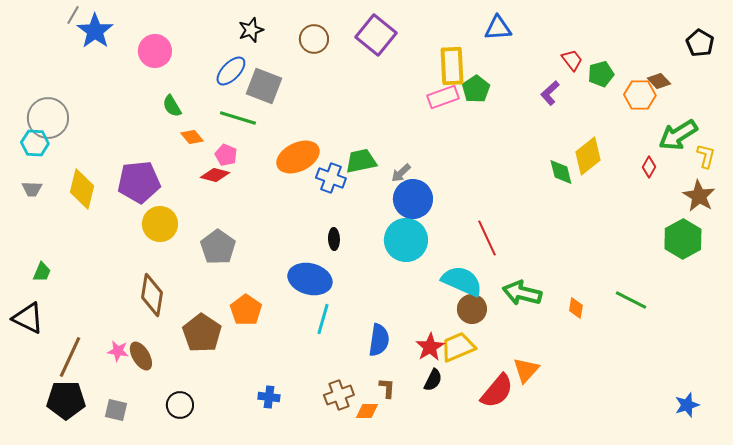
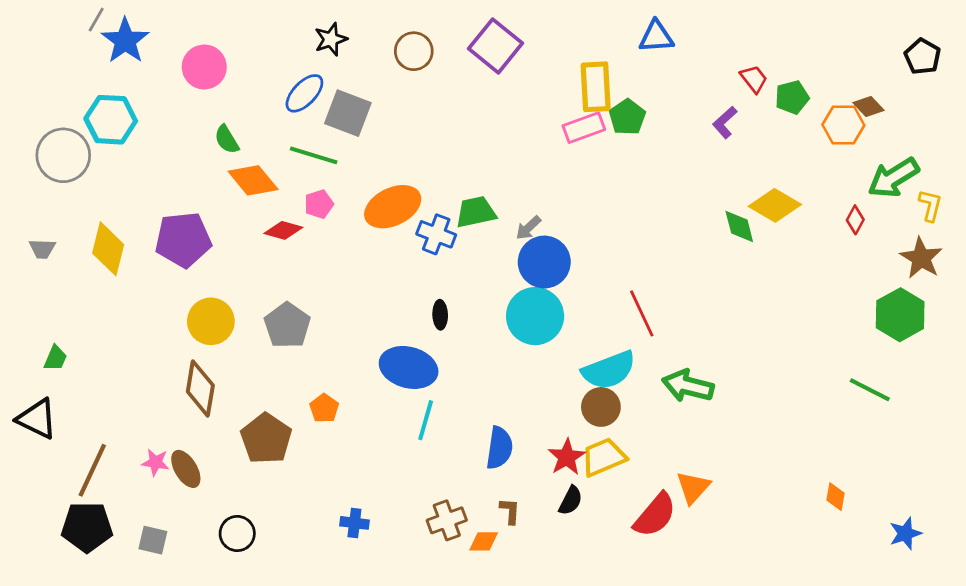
orange diamond: (192, 137) -> (253, 180), size x1.6
cyan hexagon: (35, 143) -> (111, 120), moved, size x1.4
pink pentagon: (226, 155) -> (319, 204), moved, turned 30
yellow diamond: (588, 156) -> (775, 205), turned 69
yellow circle: (160, 224) -> (211, 321), moved
cyan semicircle: (462, 281) -> (609, 370), turned 135
green line: (631, 300) -> (870, 390), moved
orange diamond: (576, 308) -> (835, 497), moved
brown circle: (472, 309) -> (601, 407), moved
orange pentagon: (246, 310) -> (324, 408), size x0.7

